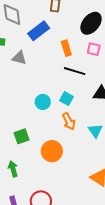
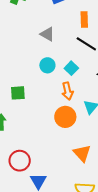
gray triangle: (19, 58) -> (47, 34), moved
orange circle: (52, 151) -> (65, 117), moved

